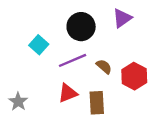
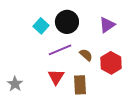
purple triangle: (122, 18) -> (107, 25), moved
cyan square: (39, 45) -> (41, 26), moved
red triangle: (68, 93) -> (56, 77), turned -36

